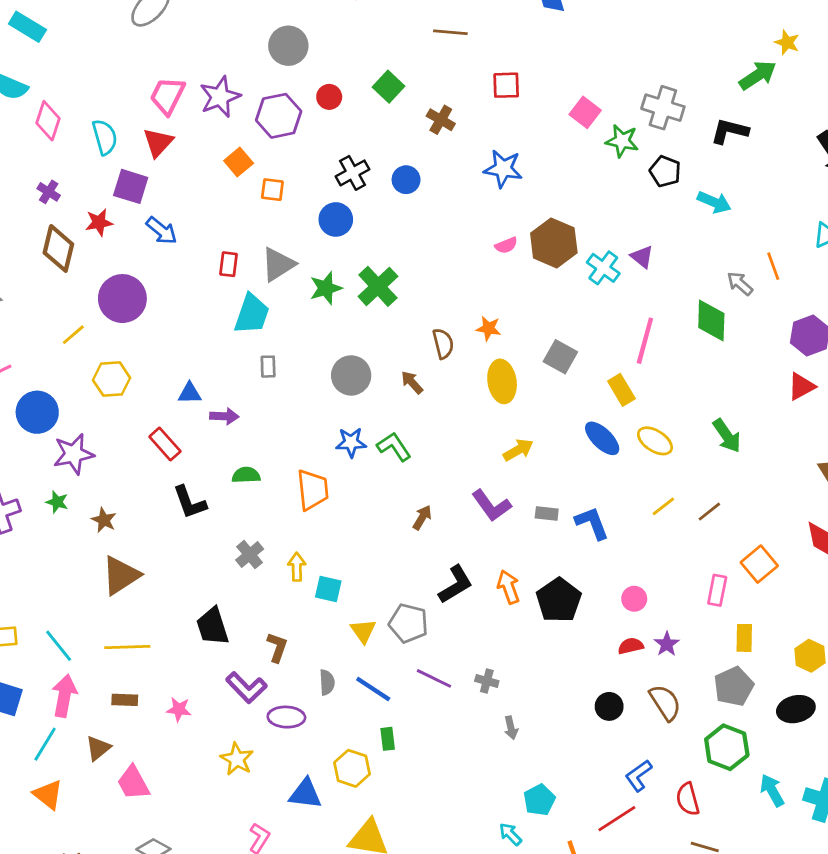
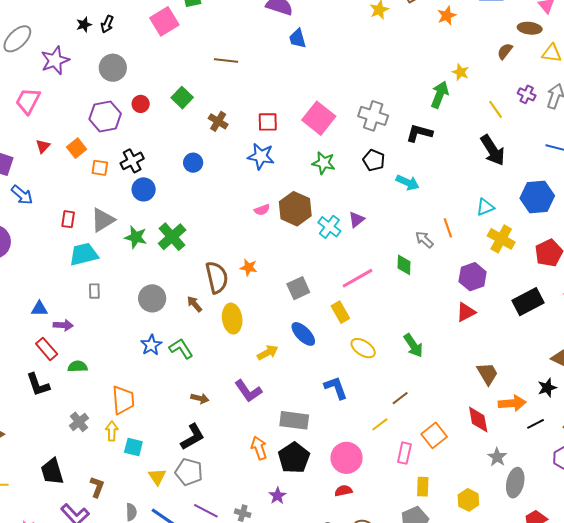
green arrow: (758, 75) -> (440, 95), turned -36
red square: (506, 85) -> (268, 122), moved
purple star: (220, 97) -> (55, 60), moved
pink square: (585, 112) -> (319, 118), size x1.5
green star: (622, 141) -> (324, 163), moved
red triangle: (158, 142) -> (43, 146), moved, size x0.7
black cross: (352, 173) -> (132, 161), moved
purple triangle: (642, 257) -> (357, 220), turned 42
green star: (326, 288) -> (136, 237), turned 30
cyan trapezoid: (252, 314) -> (84, 254), turned -124
green diamond: (711, 321) -> (404, 265), size x0.7
pink line: (645, 341) -> (357, 278), turned 44
brown semicircle: (443, 344) -> (217, 277), size x1.5
gray square: (560, 357) -> (298, 288), turned 35
yellow ellipse: (502, 381) -> (232, 319), moved
blue ellipse: (602, 438) -> (303, 334), moved
blue star: (351, 442) -> (151, 345), turned -30
red rectangle: (165, 444) -> (47, 349), moved
orange trapezoid: (313, 490) -> (123, 400), moved
yellow line: (663, 506) -> (380, 424), moved
gray rectangle: (547, 513) -> (294, 420), moved, size x1.8
brown arrow: (422, 517) -> (200, 398), turned 72
blue L-shape: (592, 523) -> (336, 388), moved
black L-shape: (456, 584) -> (193, 437), moved
pink circle: (634, 599) -> (347, 458), size x1.8
purple star: (667, 644) -> (277, 496), moved

